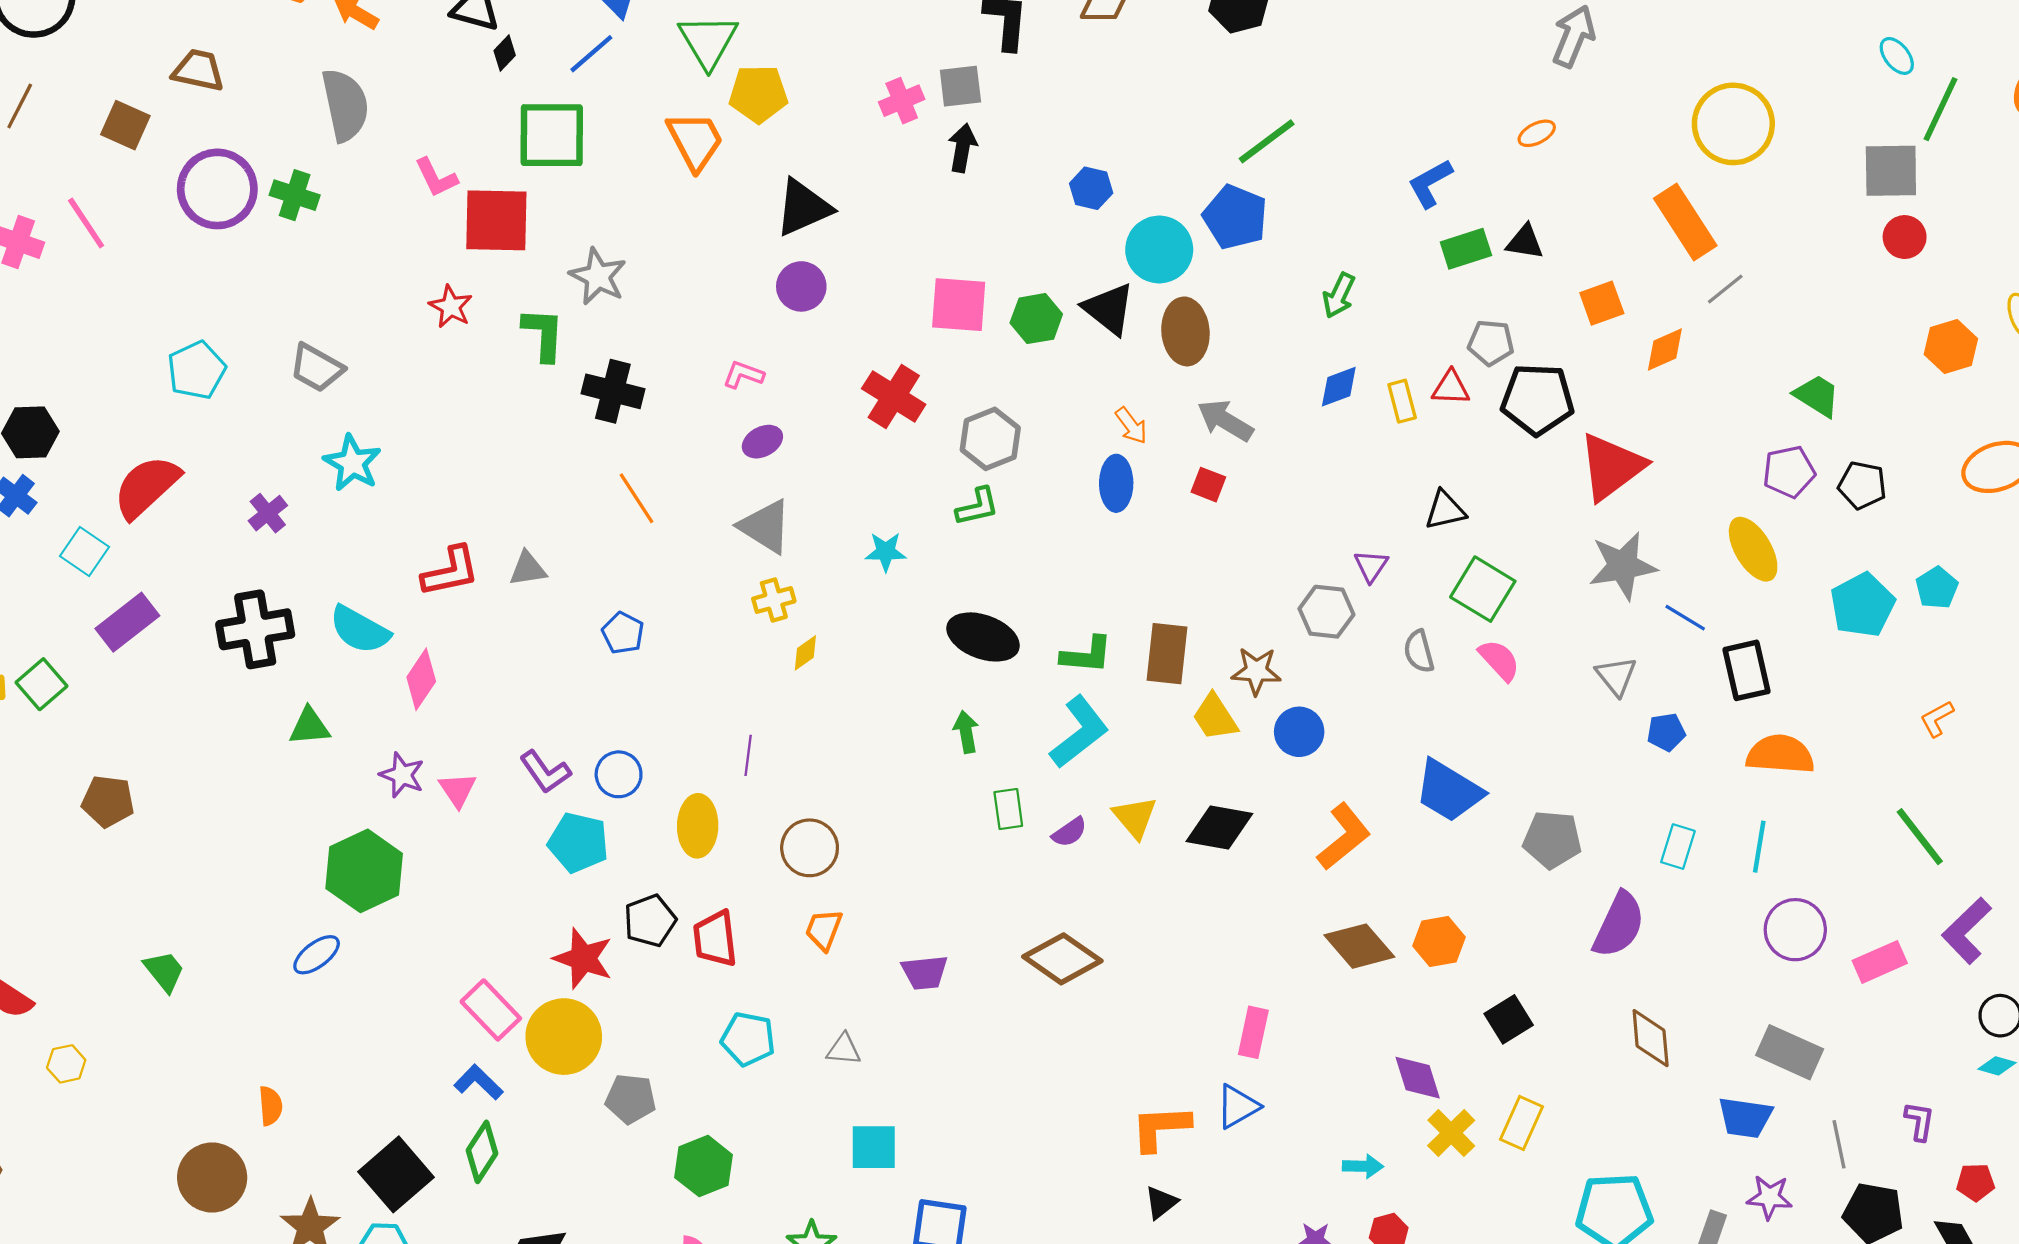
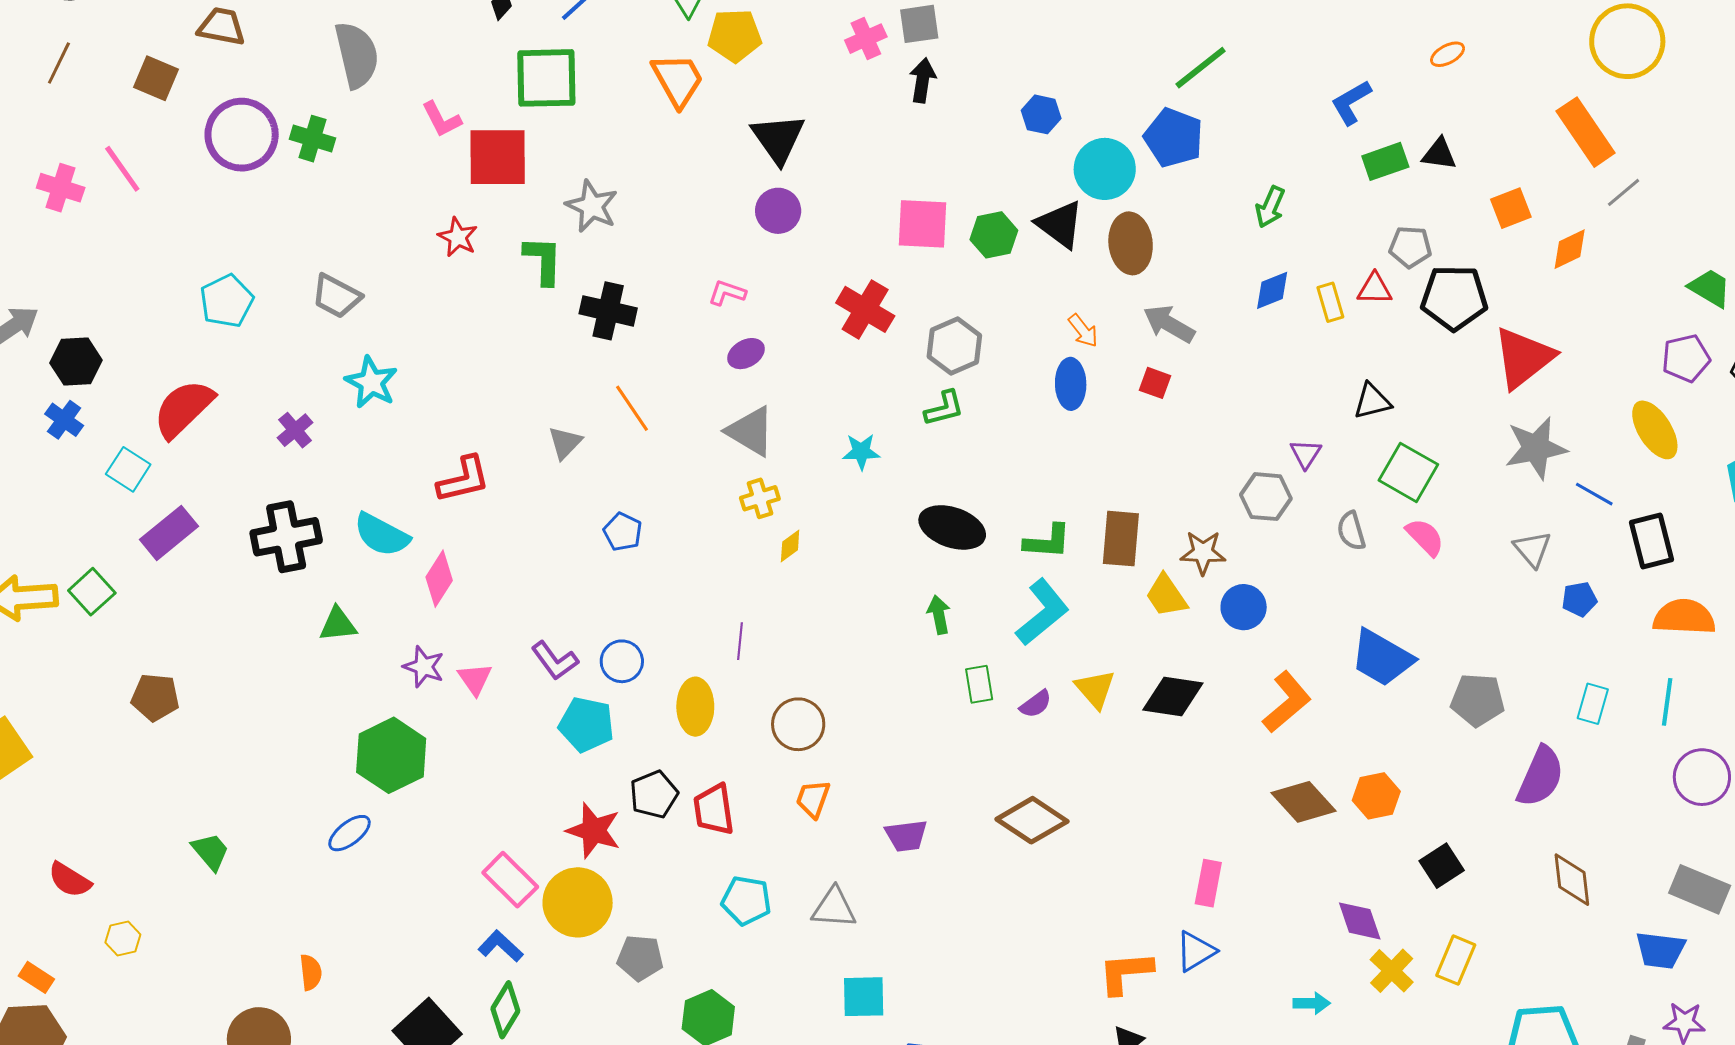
black triangle: (803, 208) -> (778, 139), turned -40
gray triangle: (528, 569) -> (565, 443), moved, turned -36
gray triangle: (844, 1049) -> (834, 908), size x1.4

